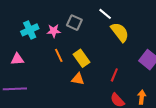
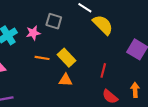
orange line: (59, 55) -> (42, 58), turned -48

